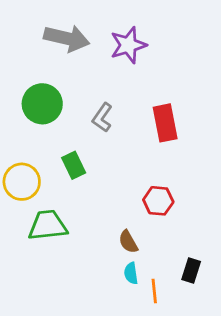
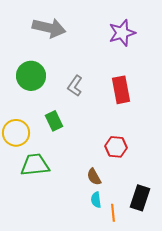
purple star: (128, 45) -> (122, 33), moved
black rectangle: (191, 270) -> (140, 198), size x1.4

